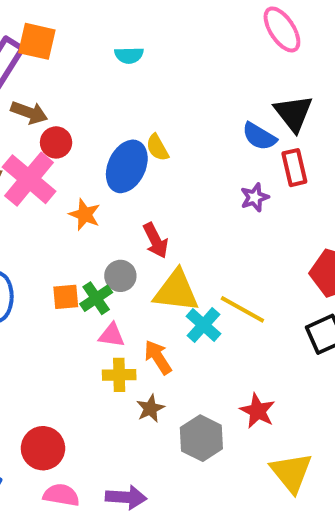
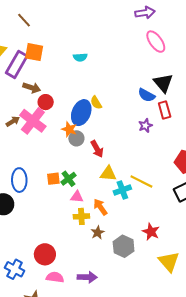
orange star: (85, 215) -> (69, 129), moved
gray circle: (120, 276) -> (76, 138), moved
yellow triangle: (176, 291) -> (108, 174), size x0.7
cyan cross: (203, 325) -> (122, 190), turned 30

